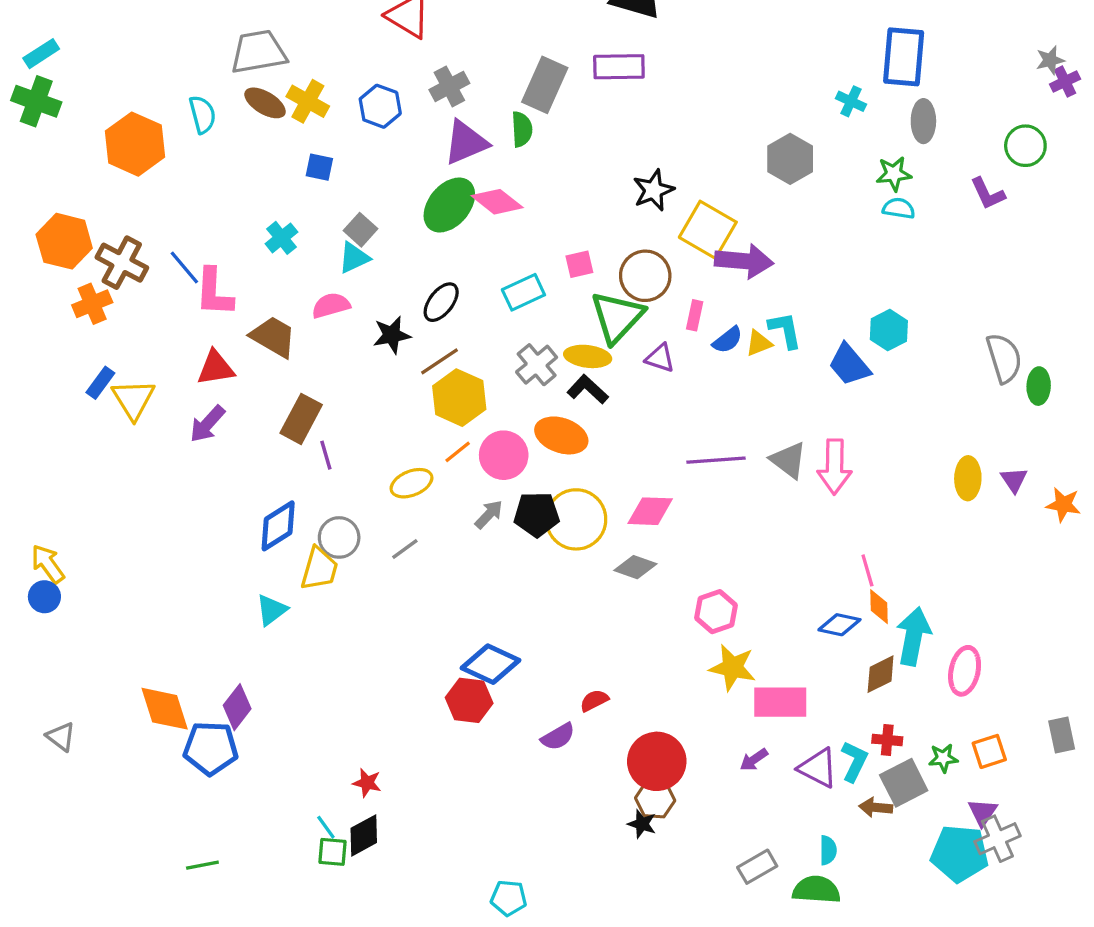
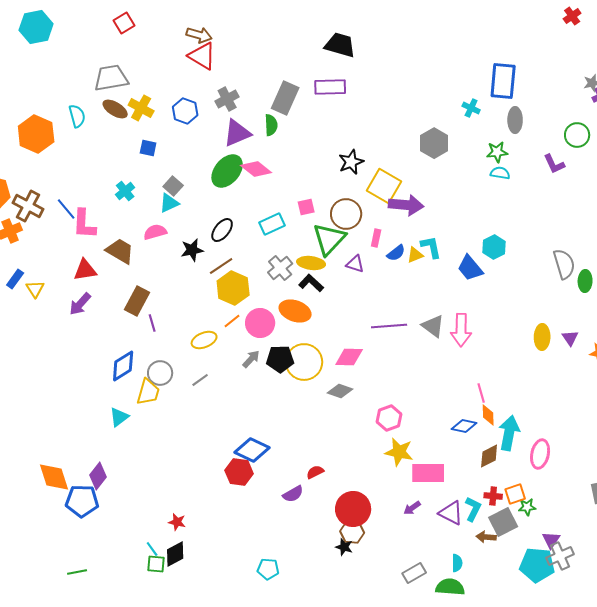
yellow triangle: (133, 399) -> (35, 289), size x0.7
orange square: (989, 751) -> (515, 494), moved
cyan pentagon: (509, 898) -> (268, 569), moved

